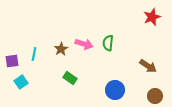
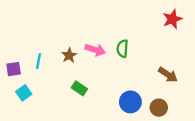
brown circle: (155, 96) -> (159, 108), moved

